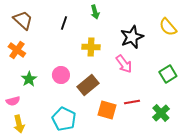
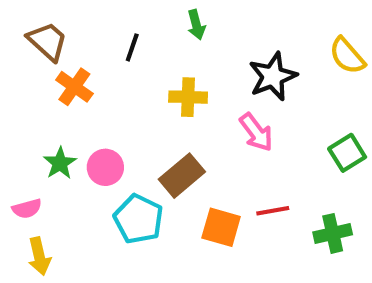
orange cross: (17, 50) -> (74, 87), moved
pink circle: (61, 75) -> (105, 167), moved
green cross: (161, 113) -> (333, 233), turned 30
cyan pentagon: (64, 119) -> (138, 219), moved

